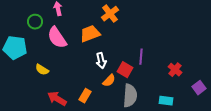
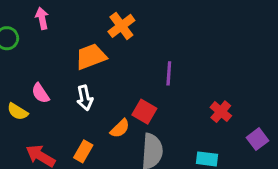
pink semicircle: (57, 38) -> (40, 93), moved, size x0.6
purple line: (141, 57) -> (169, 73), moved
white arrow: (101, 61) -> (85, 98), moved

